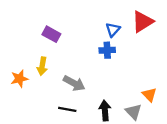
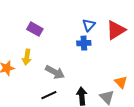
red triangle: (143, 22) -> (116, 30), moved
black line: (67, 109) -> (49, 95), turned -35

